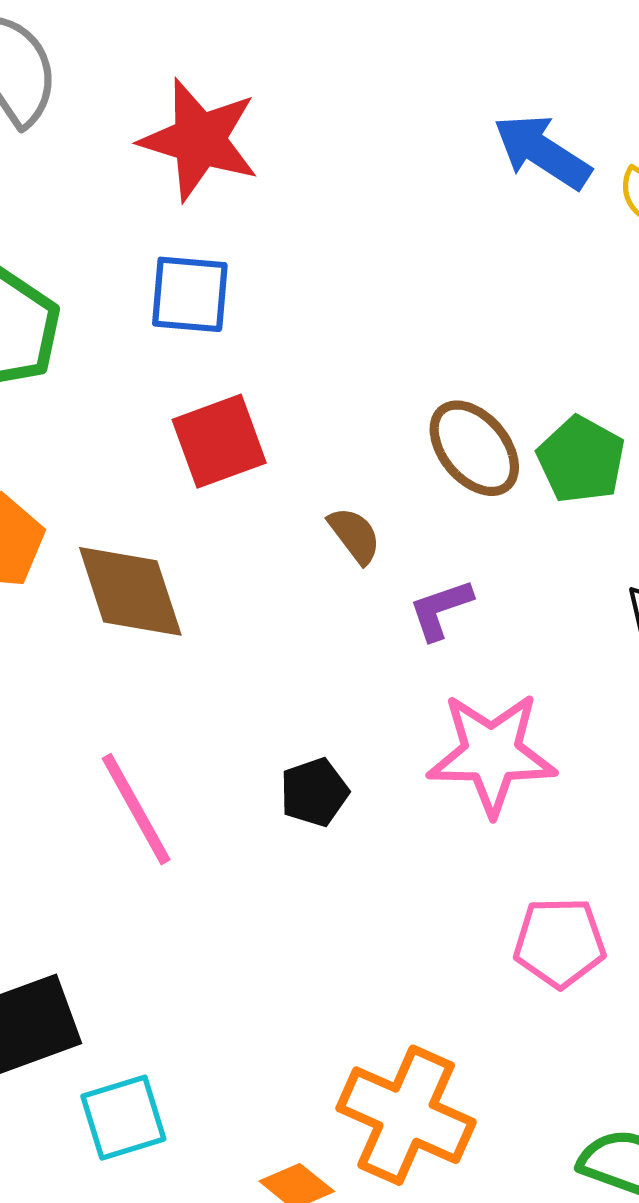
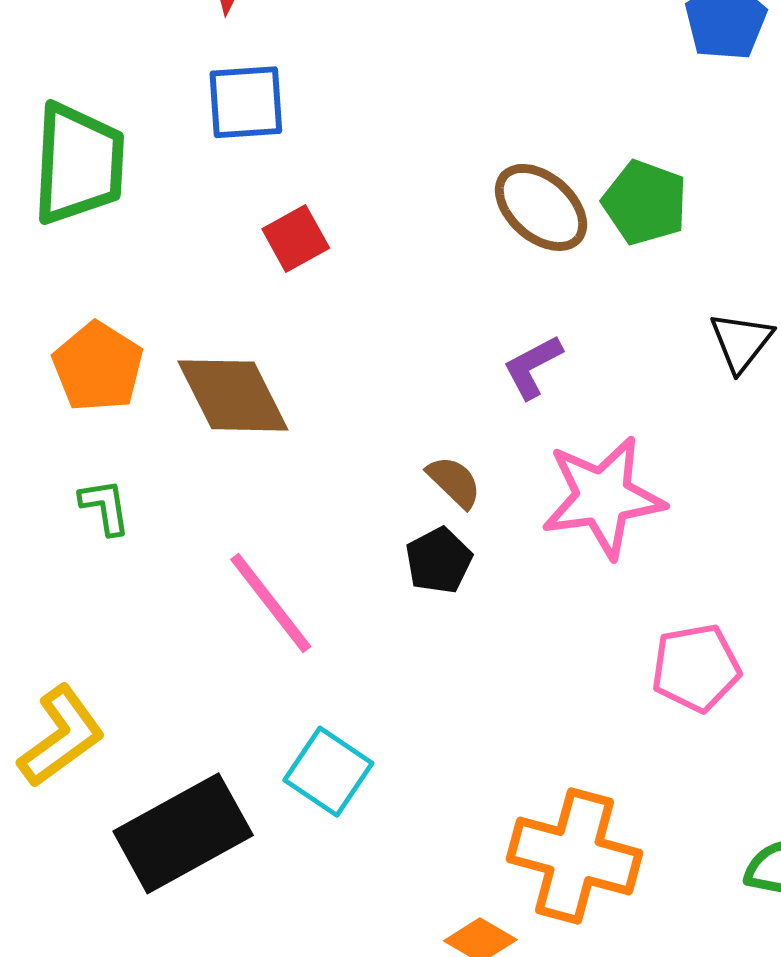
red square: (219, 441) -> (296, 238), size x0.7
brown semicircle: (355, 535) -> (454, 482), moved
cyan square: (123, 1118) -> (328, 772), moved, turned -30

